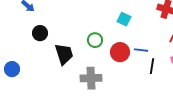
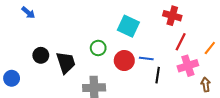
cyan square: (124, 19) -> (128, 26), size x1.5
black circle: (40, 33) -> (41, 55), moved

